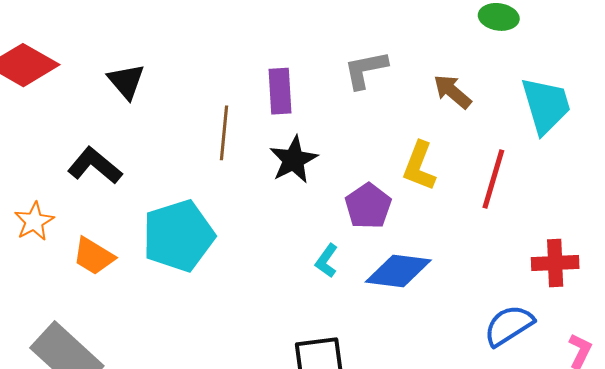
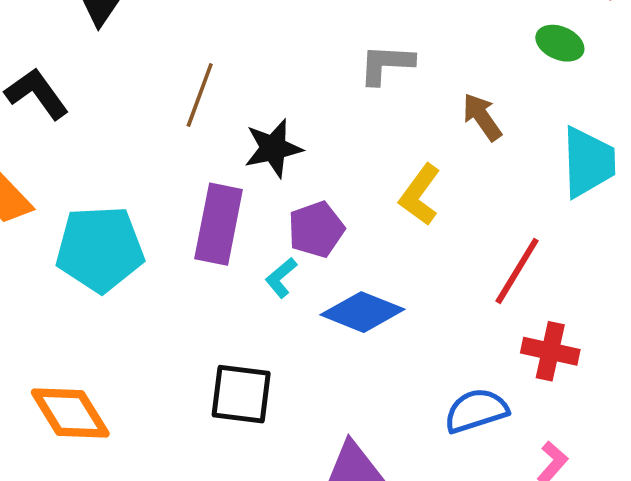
purple rectangle: (280, 91) -> (219, 224), moved, size x1.4
red line: (493, 179) -> (517, 271), moved
purple pentagon: (368, 206) -> (316, 229), moved
cyan pentagon: (178, 236) -> (100, 249), moved

